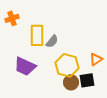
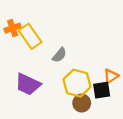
yellow rectangle: (37, 35) -> (30, 36), moved, turned -35
black square: (87, 80) -> (102, 90), moved

